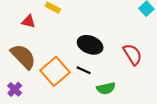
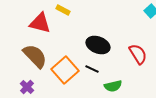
red triangle: (28, 21) -> (40, 23), size x1.6

